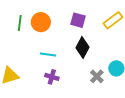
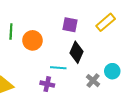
orange circle: (41, 22) -> (32, 40), moved
cyan line: (48, 55) -> (58, 68), moved

